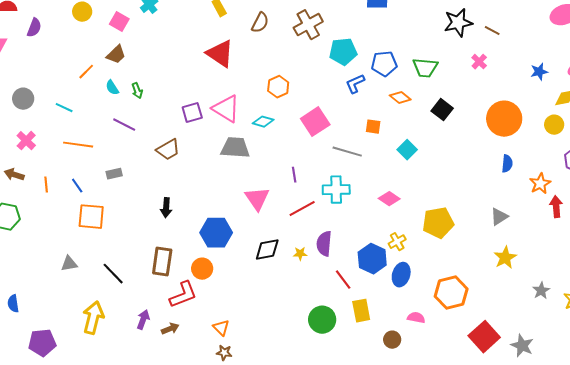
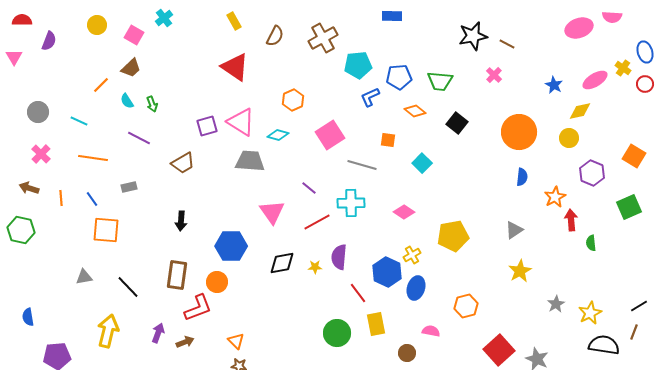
blue star: (539, 72) -> (554, 85), turned -30
purple line: (294, 175) -> (309, 188), turned -42
orange hexagon: (451, 293) -> (466, 306), size x0.7

